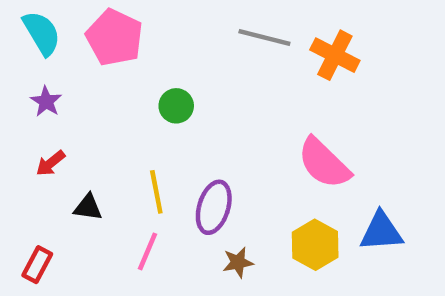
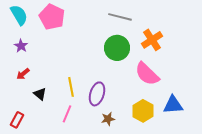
orange cross: (335, 55) -> (152, 40), moved, turned 30
green circle: (176, 106) -> (117, 48), moved, size x1.6
black triangle: (88, 207) -> (40, 94), turned 32

